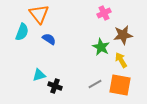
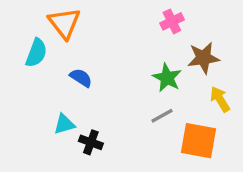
blue semicircle: (49, 39) -> (81, 78), moved
yellow arrow: (121, 60) -> (220, 99), moved
gray line: (95, 84) -> (162, 116), moved

